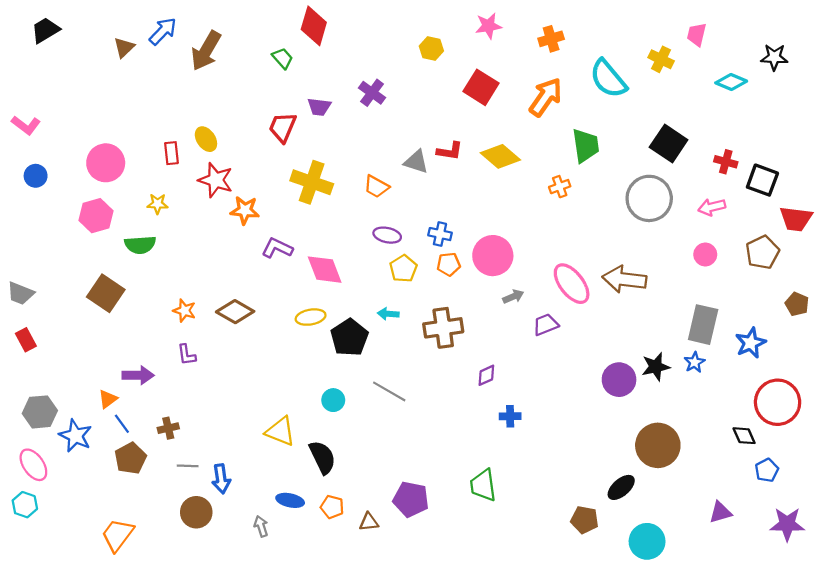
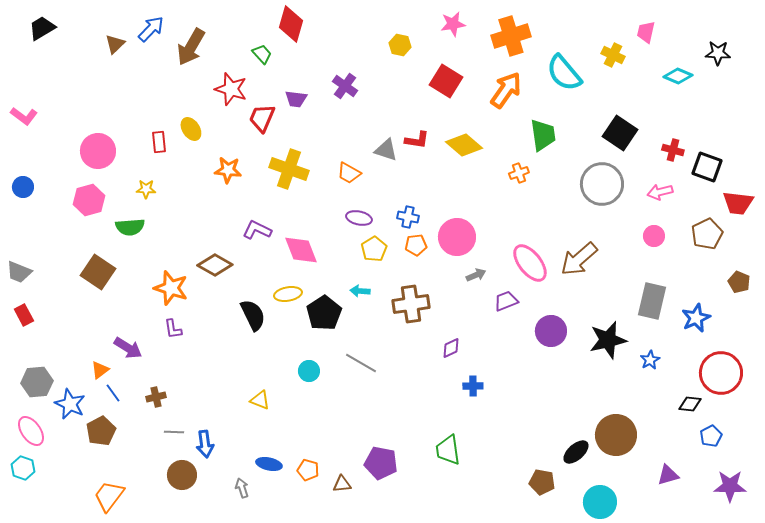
orange cross: (551, 39) -> (511, 36), size x1.6
blue circle: (36, 176) -> (23, 187), moved
red star: (216, 180) -> (231, 89), moved
orange star: (245, 210) -> (228, 170), moved
brown arrow: (624, 279) -> (579, 259), turned -48
orange star: (184, 311) -> (171, 288), size x1.6
brown diamond: (235, 312) -> (215, 265), moved
blue star: (694, 362) -> (650, 360), moved
black star: (656, 367) -> (608, 340), size x1.4
purple arrow: (138, 375) -> (128, 348), turned 32
purple circle: (619, 380) -> (551, 331), moved
yellow triangle: (280, 431) -> (260, 400), size x0.7
black diamond: (744, 436) -> (690, 404), turned -60
brown circle: (658, 445) -> (616, 435), moved
black semicircle: (322, 457) -> (253, 315), moved
brown pentagon: (130, 458) -> (101, 431), moved

